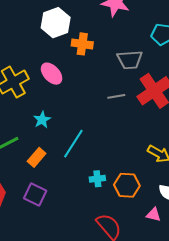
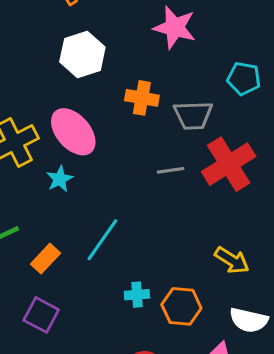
orange cross: (82, 44) -> (142, 98), moved
pink ellipse: (52, 74) -> (73, 132), size x1.4
cyan star: (42, 120) -> (60, 179), moved

